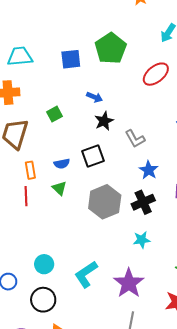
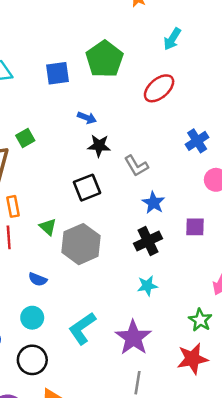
green square: (55, 114) -> (25, 138), moved
black star: (104, 121) -> (99, 146), turned 30
blue semicircle: (62, 164) -> (38, 279), moved, turned 35
gray hexagon: (105, 202) -> (81, 244), moved

